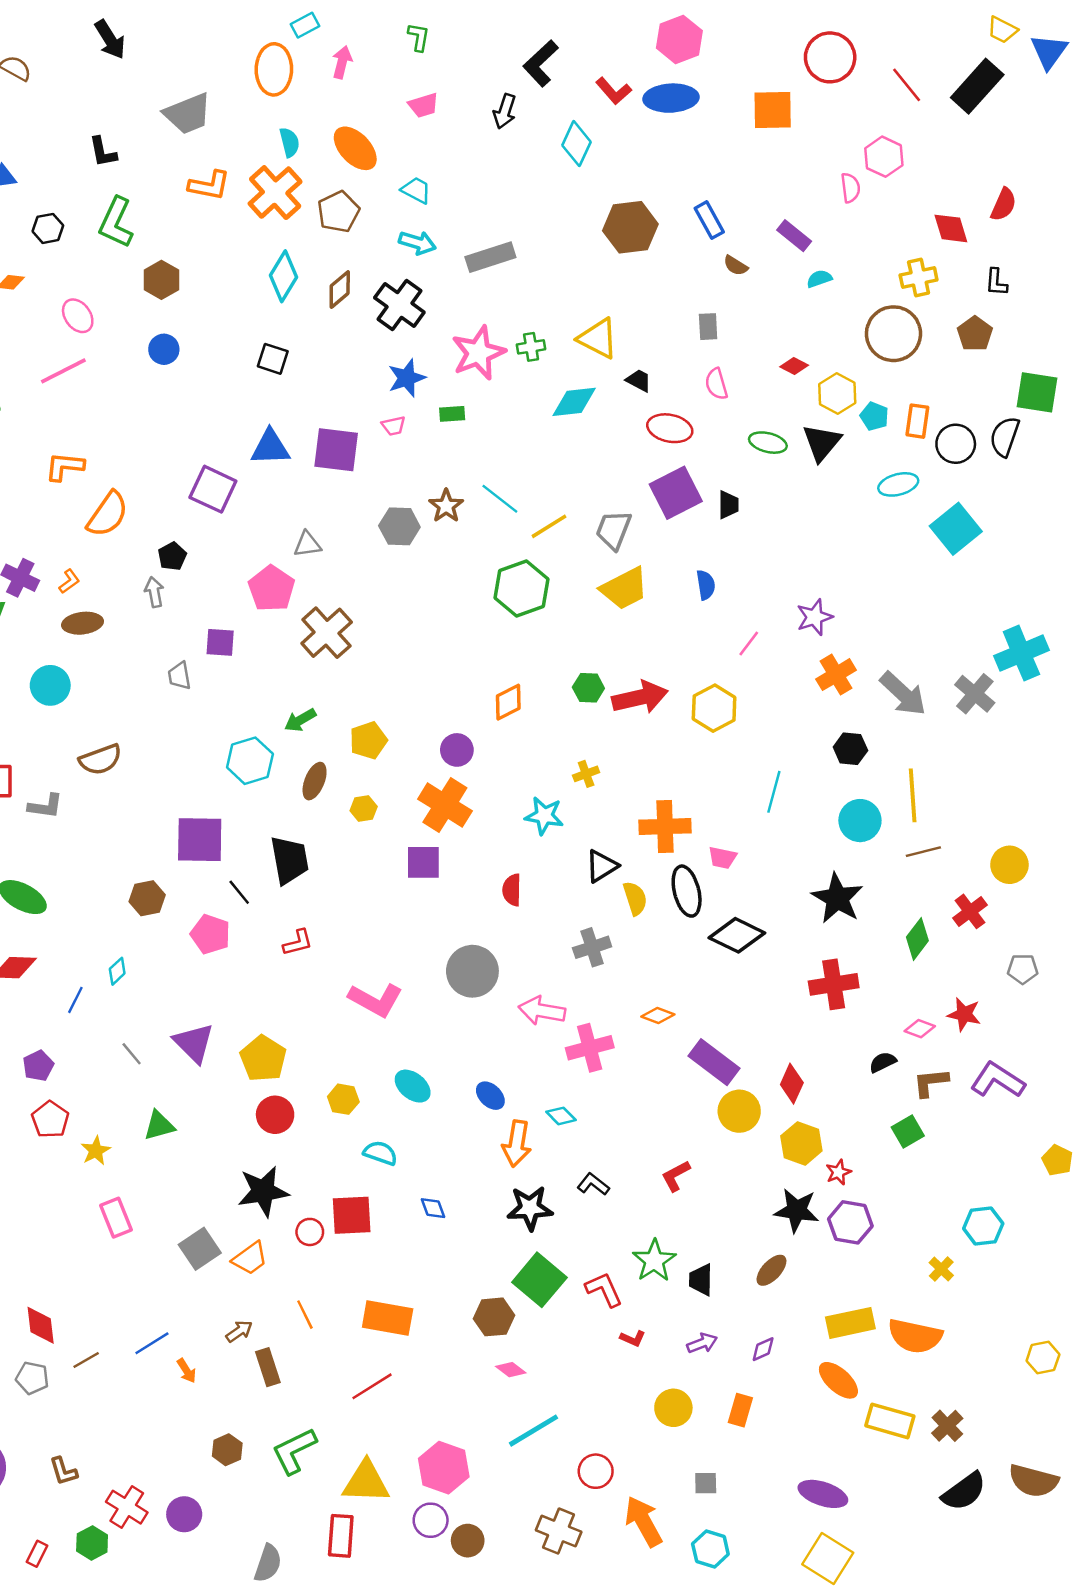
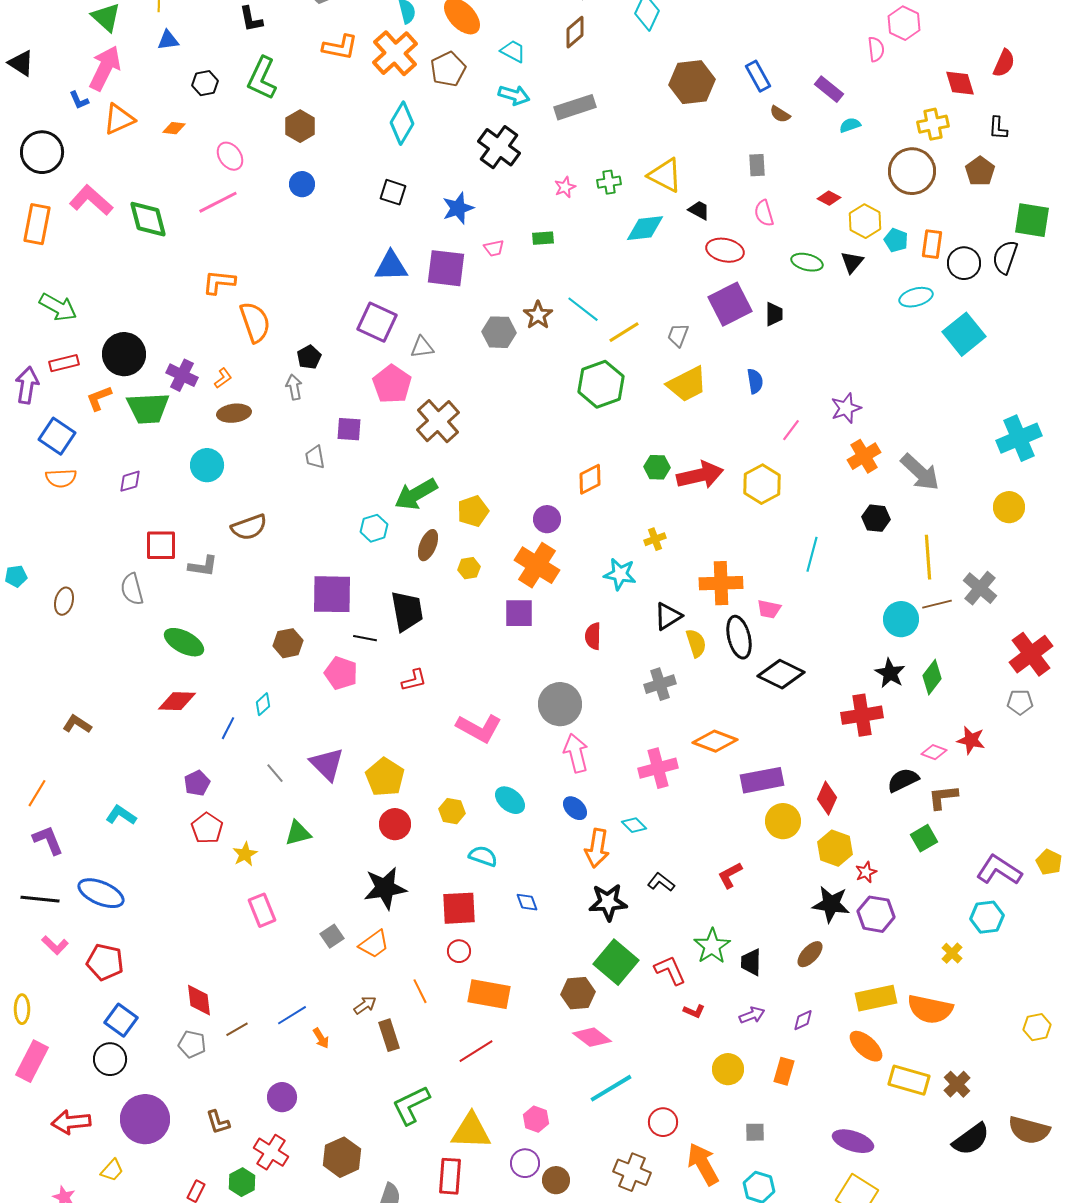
brown diamond: (340, 289) -> (575, 32), moved
pink star: (478, 353) -> (565, 187), size x0.5
blue star: (407, 378) -> (458, 208), moved
black triangle: (822, 443) -> (852, 262), size x0.7
purple square: (213, 489) -> (377, 322), moved
orange semicircle: (108, 514) -> (255, 322), turned -54
gray trapezoid: (614, 530) -> (678, 335), size x0.7
gray cross: (975, 694) -> (980, 588), moved
green arrow: (300, 720) -> (416, 494), size x1.6
cyan hexagon: (250, 761) -> (374, 528), size x0.7
cyan circle: (860, 821) -> (901, 619), moved
yellow circle: (1009, 865) -> (1009, 507), moved
black line: (239, 892) -> (365, 638), turned -40
black star: (837, 898) -> (890, 673), moved, size x0.7
red cross: (970, 911) -> (1031, 654), moved, size x1.5
pink arrow: (542, 1011) -> (576, 753), moved, turned 66
orange diamond: (658, 1015) -> (715, 741), size x1.6
purple rectangle: (714, 1062) -> (762, 780), turned -48
black semicircle: (883, 1062) -> (903, 780), size x1.4
purple L-shape: (998, 1080) -> (999, 870), moved
red circle: (310, 1232) -> (459, 951), moved
gray square: (200, 1249) -> (332, 936), size x0.7
pink diamond: (511, 1370) -> (592, 1037), size x1.5
brown hexagon: (227, 1450) -> (342, 1157), moved, size x1.5
pink hexagon: (444, 1468) -> (536, 1119), size x0.6
purple circle: (184, 1514) -> (282, 1097), moved

